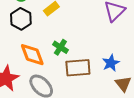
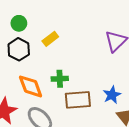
green cross: (60, 47) -> (60, 79), turned -35

